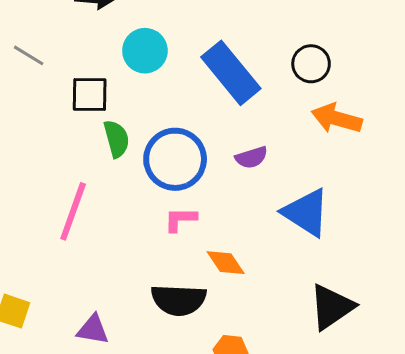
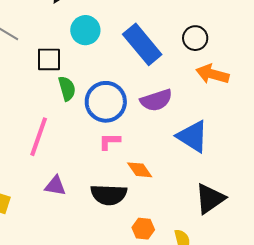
purple semicircle: (251, 157) -> (156, 100), size x1.5
purple triangle: (93, 330) -> (55, 186), moved

